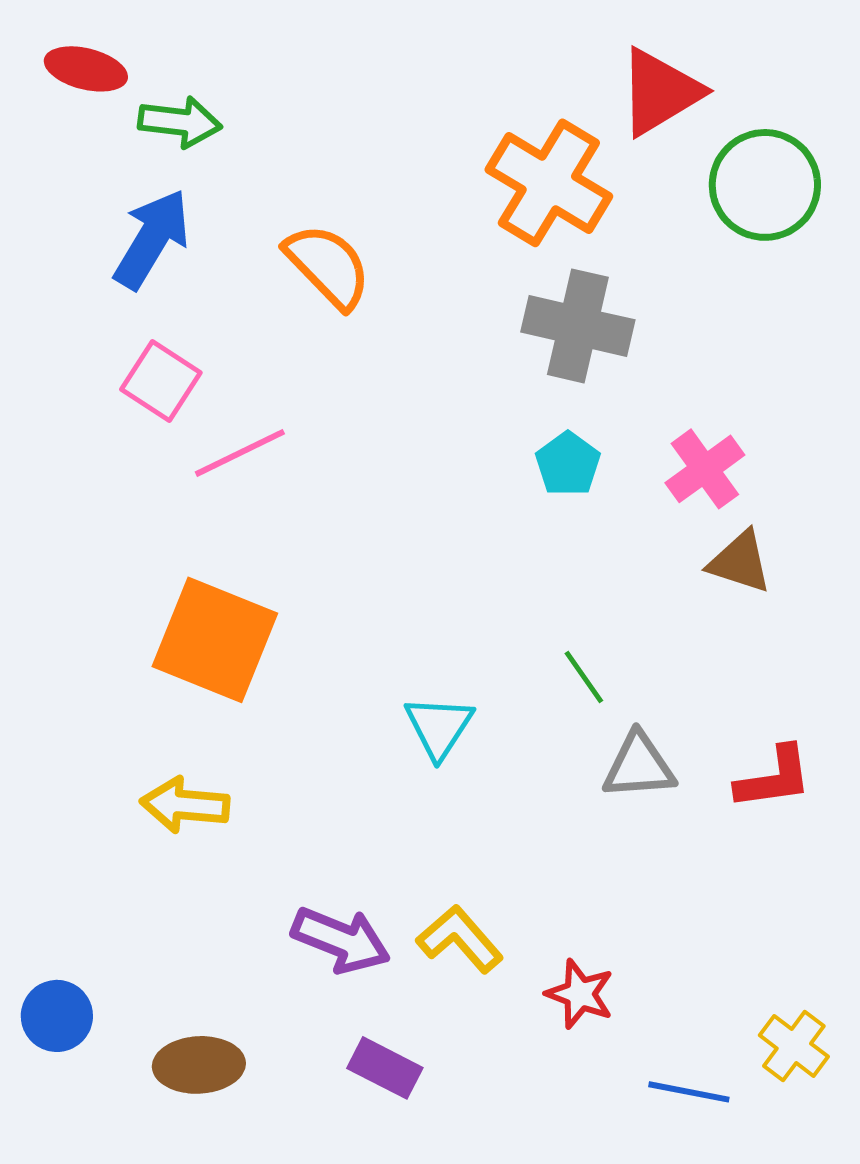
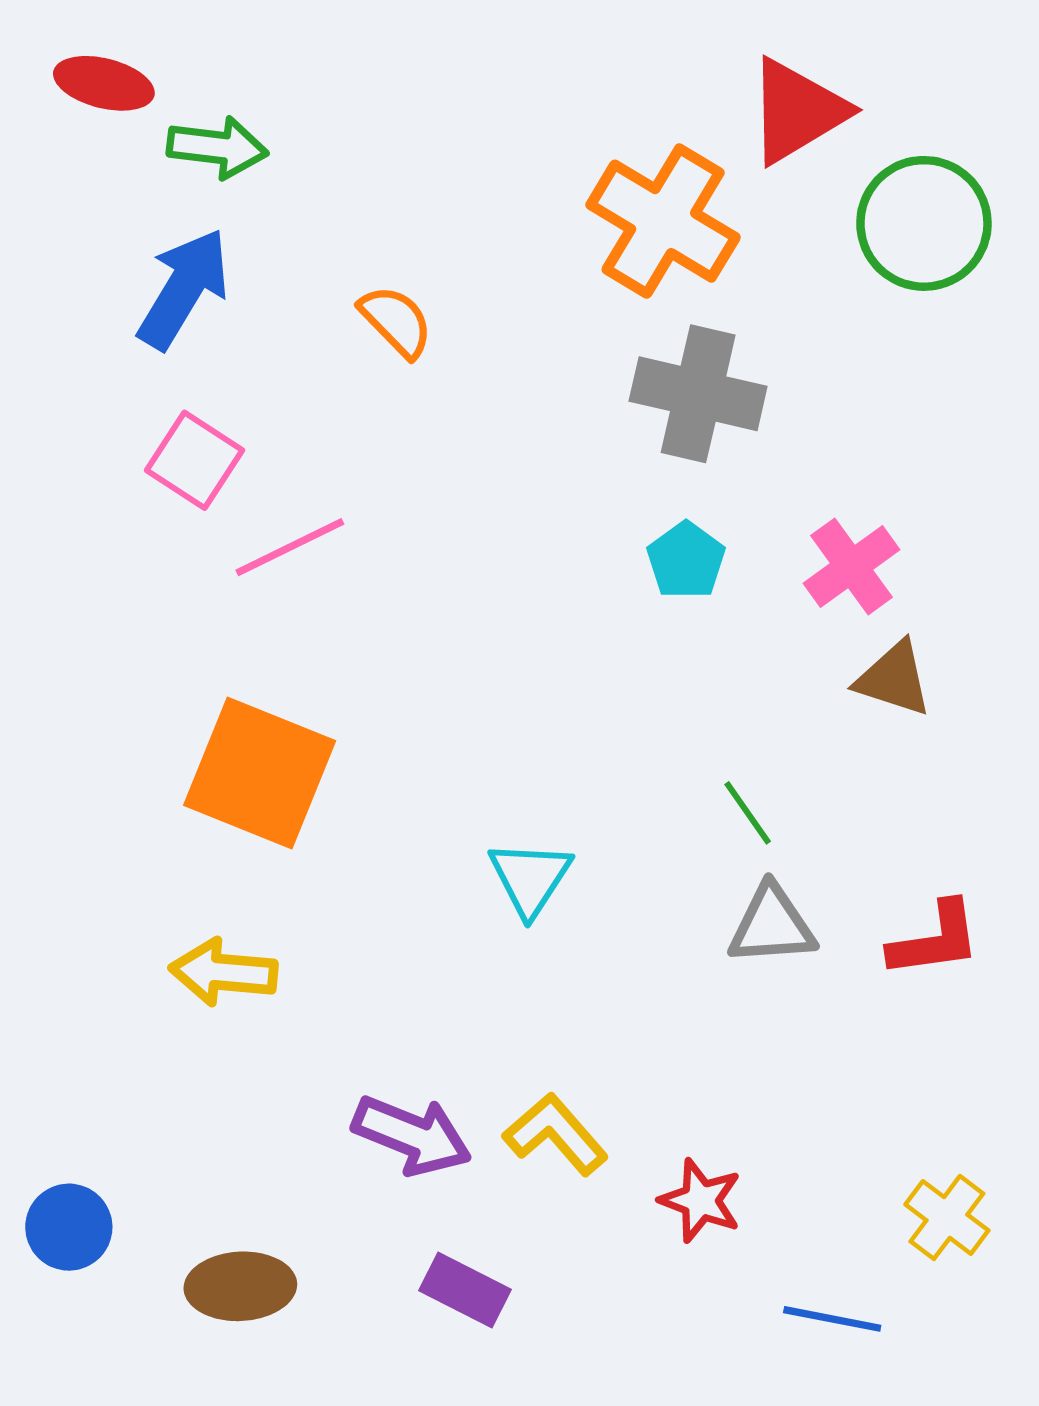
orange semicircle: (328, 266) -> (396, 321), size x0.7
green line: (584, 677) -> (748, 813), moved
yellow cross: (794, 1046) -> (947, 1217), moved

